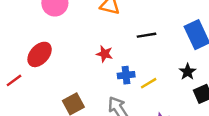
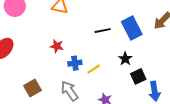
black line: (147, 35) -> (103, 31), moved

